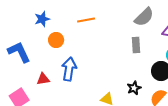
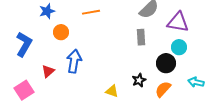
blue L-shape: (19, 52) -> (24, 44), turned 55
red triangle: (43, 79) -> (48, 71), turned -32

